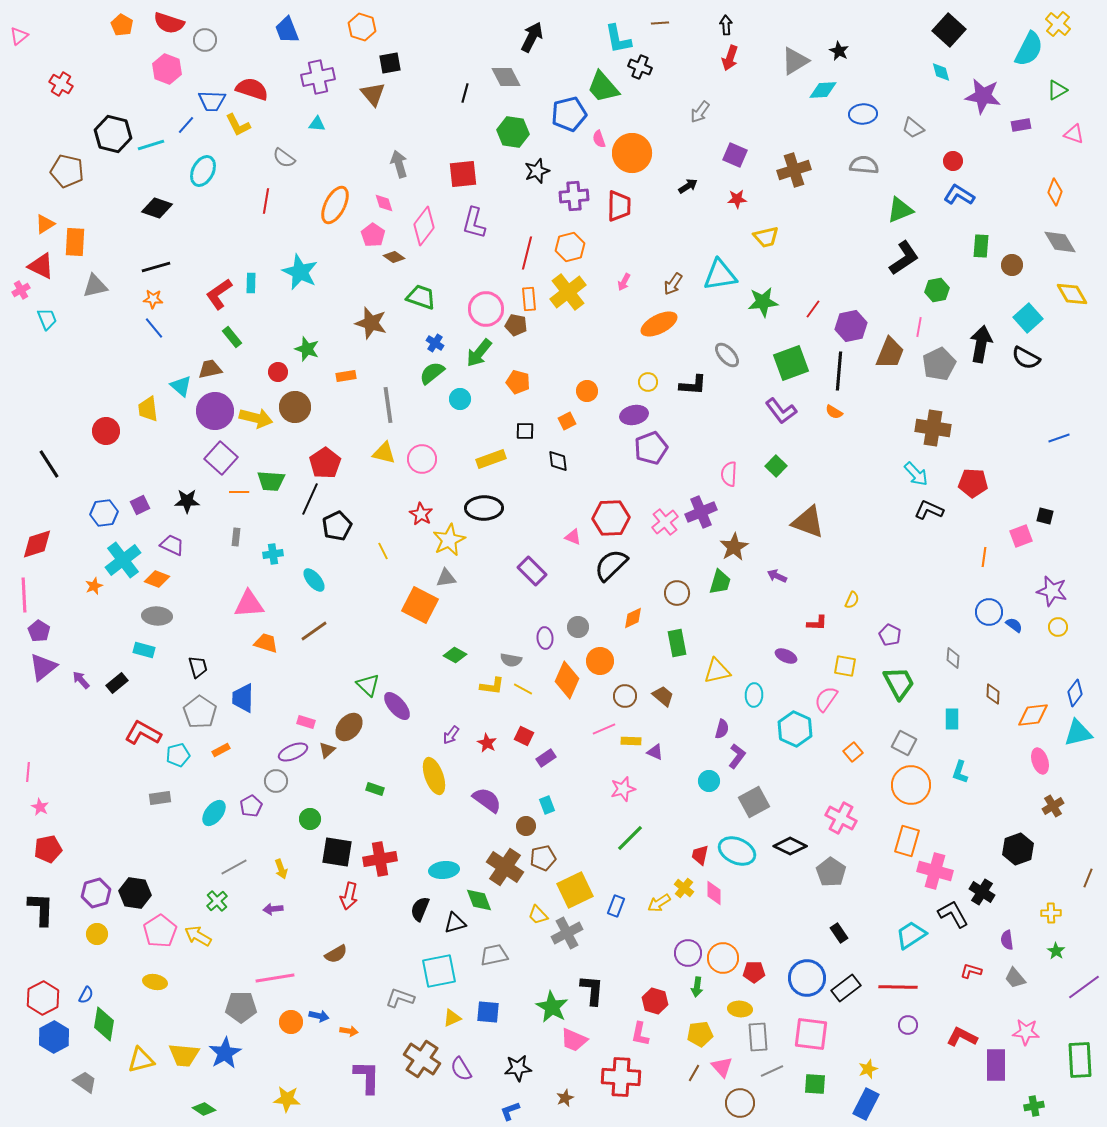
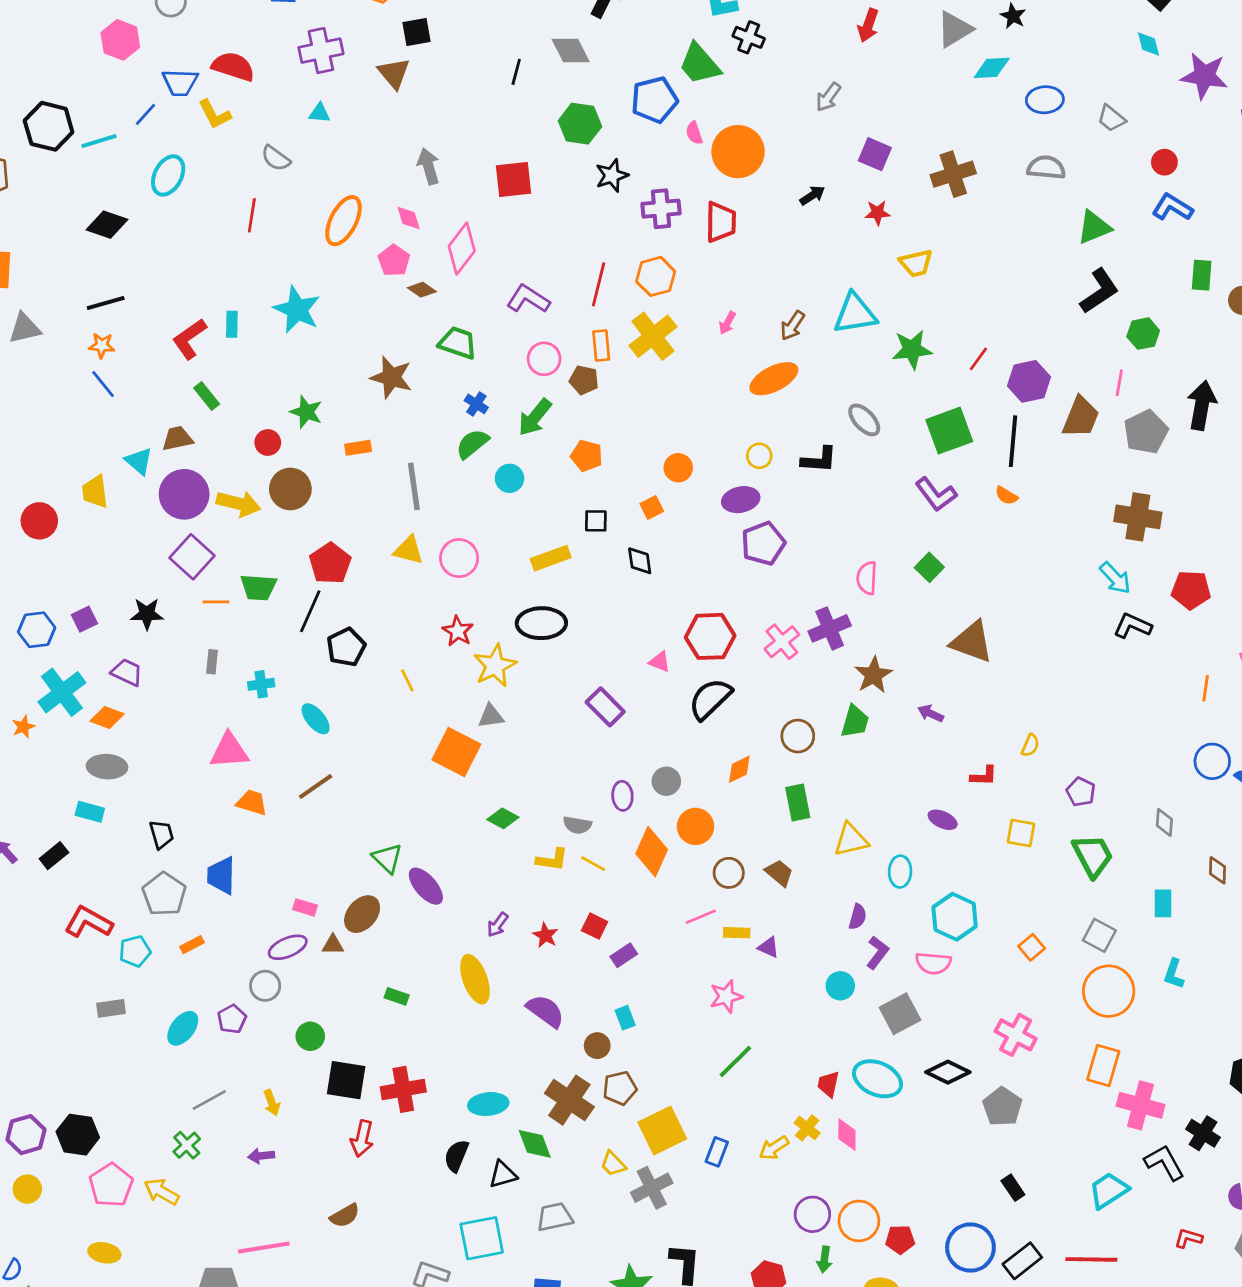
purple L-shape: (474, 223) -> (528, 299), moved, turned 108
pink circle: (486, 309) -> (544, 359), size x0.7
pink semicircle: (826, 699) -> (933, 963), moved, turned -120
brown triangle: (327, 750) -> (333, 945), turned 42

